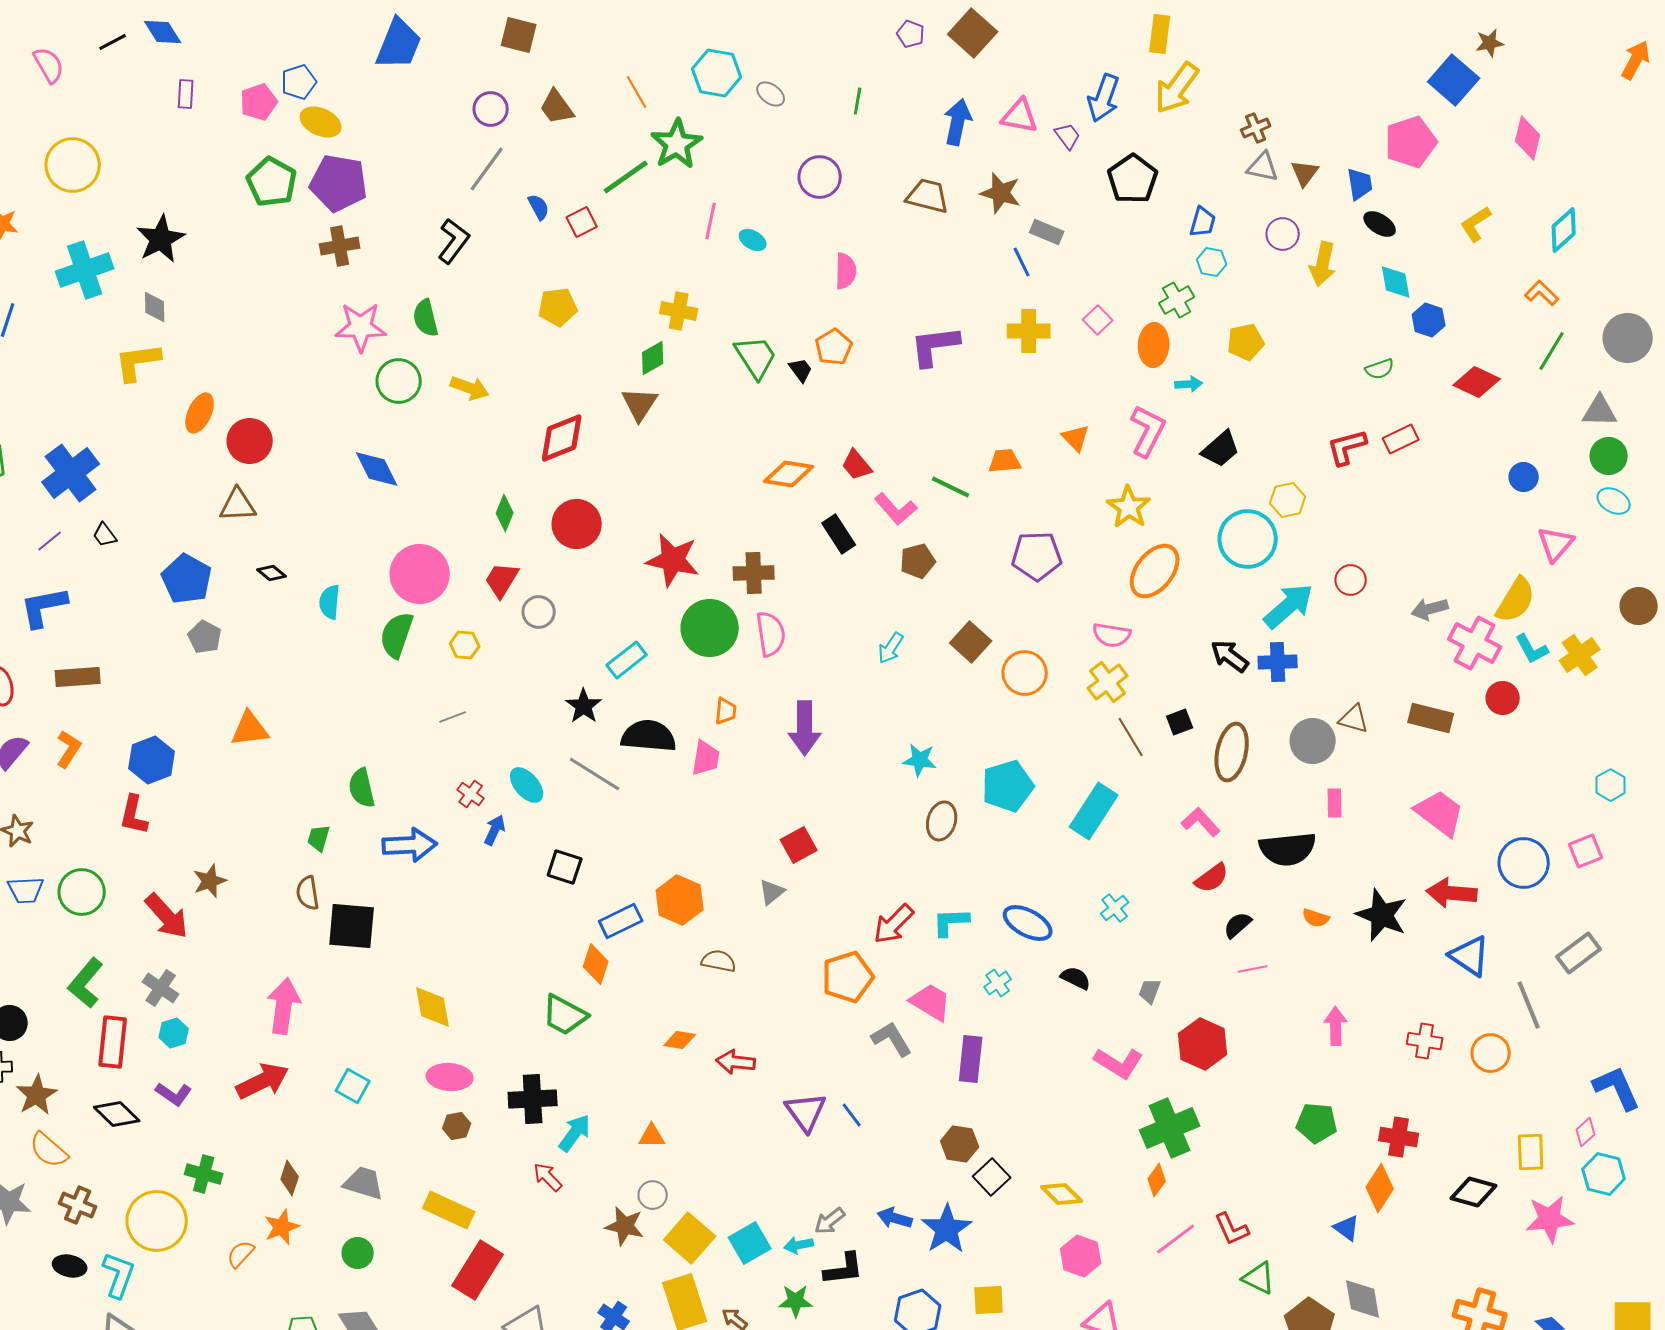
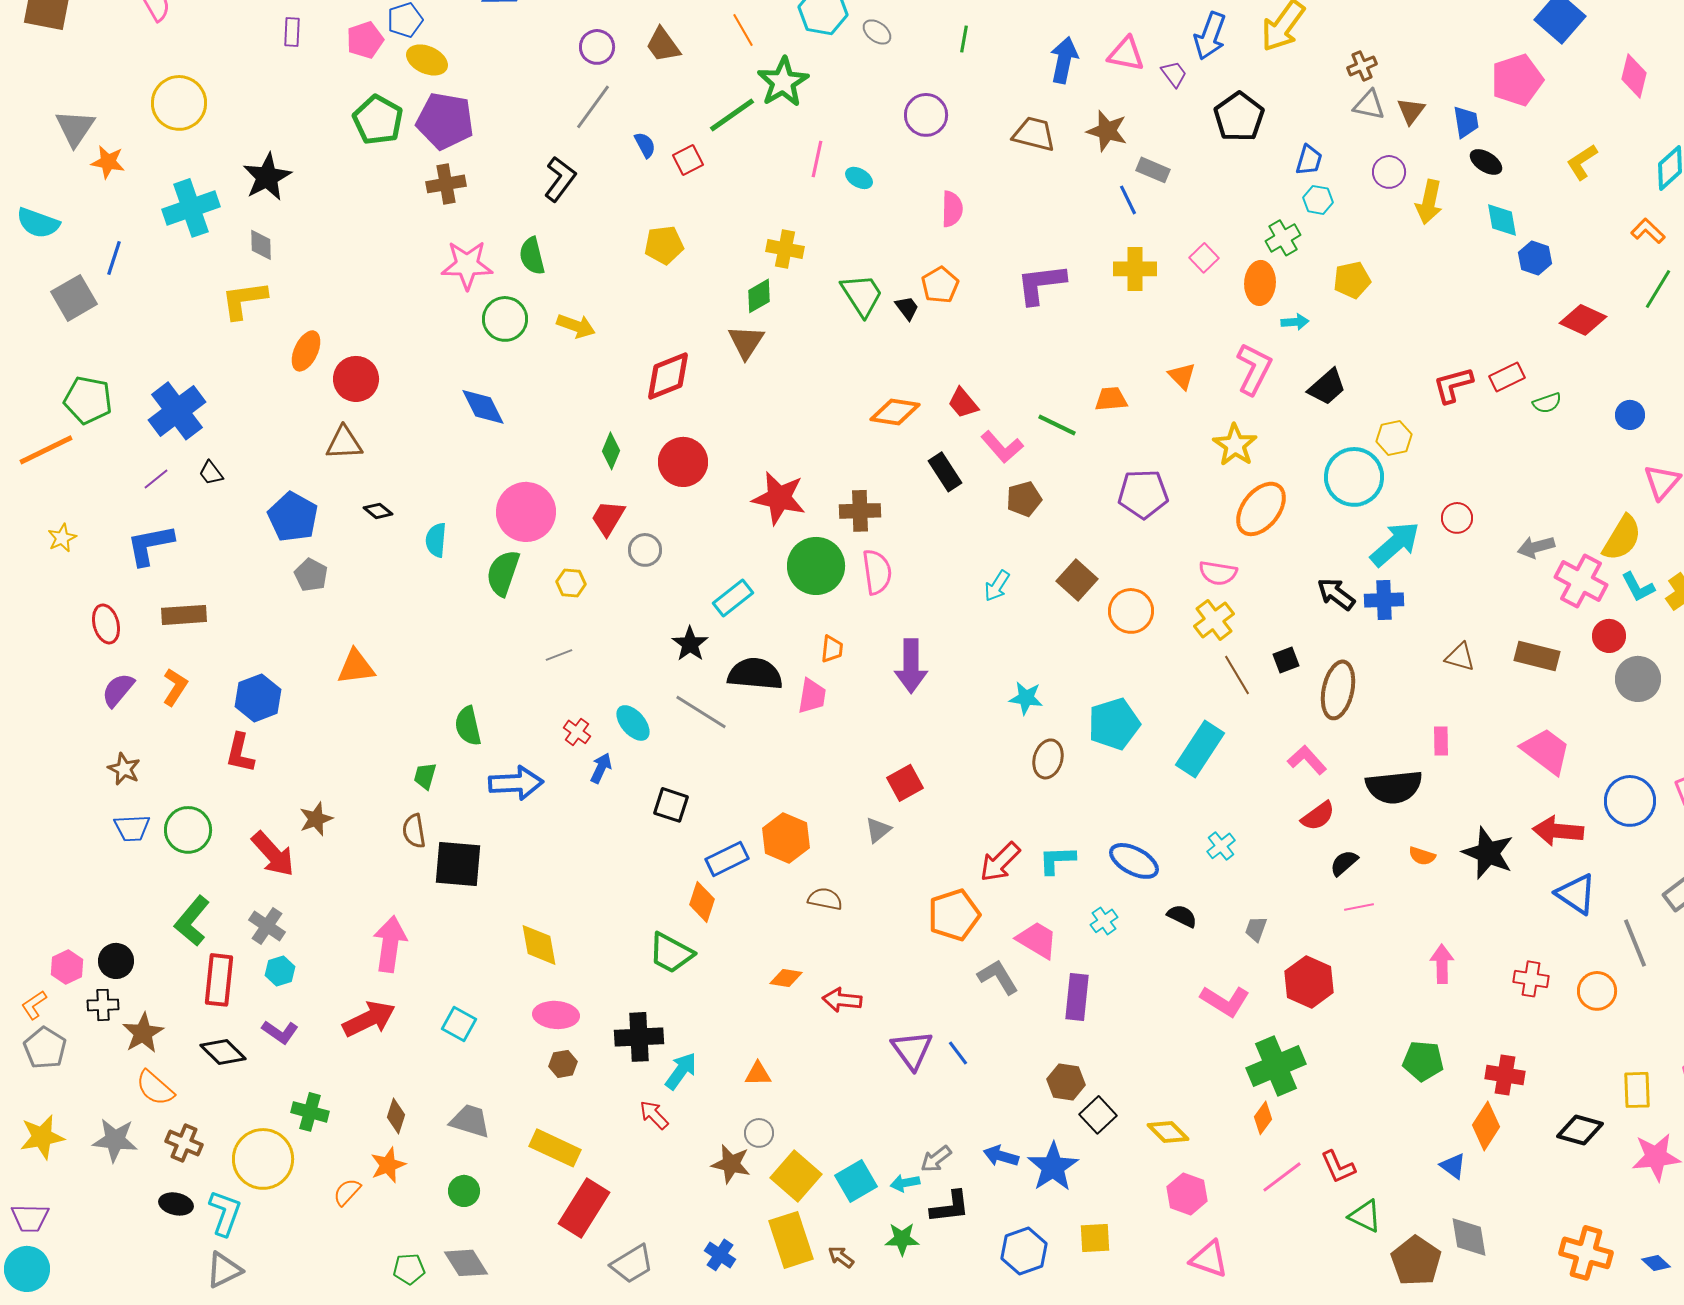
green semicircle: (1380, 369) -> (1547, 403), moved
gray circle: (1313, 741) -> (1638, 679), moved

